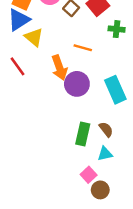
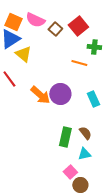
orange line: (83, 48) -> (79, 63), moved
orange arrow: (59, 68) -> (40, 95), moved, turned -30
cyan rectangle: (115, 90) -> (93, 99), size x0.7

